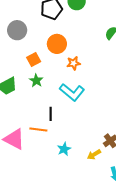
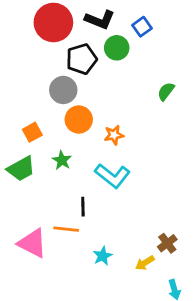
gray circle: (17, 30) -> (63, 90), moved
orange circle: (57, 44) -> (79, 119), moved
orange square: (34, 59) -> (32, 132), moved

